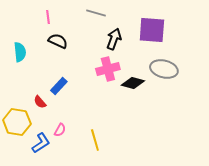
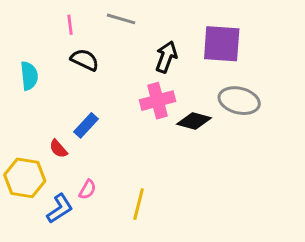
gray line: (96, 13) -> (121, 19), moved
yellow line: (95, 140) -> (139, 204), turned 30

